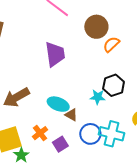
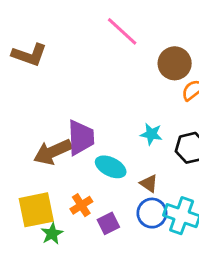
purple trapezoid: (55, 54) -> (81, 138), moved
cyan star: (98, 97) -> (151, 134), moved
brown triangle: (71, 115) -> (149, 183), moved

